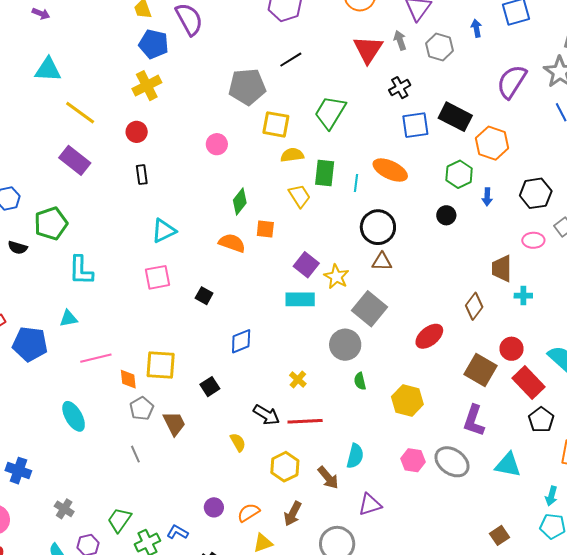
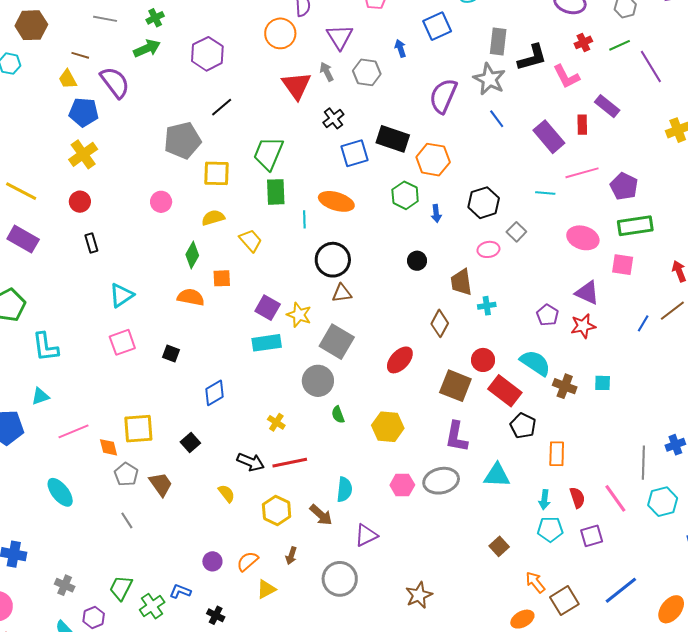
yellow semicircle: (292, 155) -> (213, 218), moved
green rectangle: (325, 173) -> (276, 192), moved
black circle: (446, 215) -> (417, 261), moved
gray ellipse: (452, 462) -> (441, 481), turned -40
brown arrow: (293, 514) -> (291, 556), size x0.7

